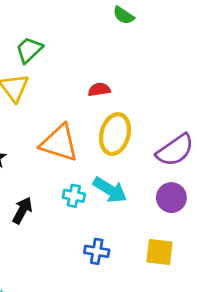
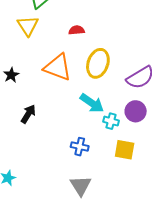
red semicircle: (99, 90) -> (77, 30), moved
cyan cross: (74, 196) -> (111, 121), moved

